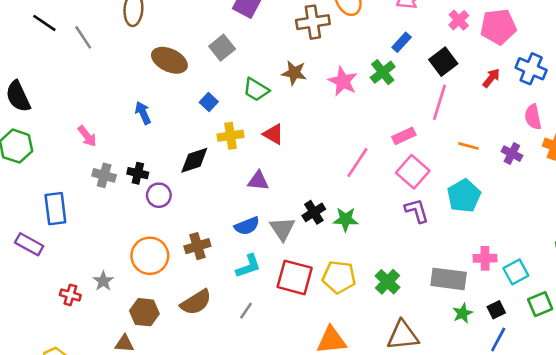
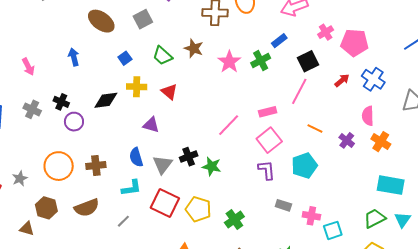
gray cross: (104, 175) -> (32, 109), moved
blue semicircle: (247, 226) -> (136, 157), turned 84
gray rectangle: (449, 279) -> (283, 205), moved, size x0.6

